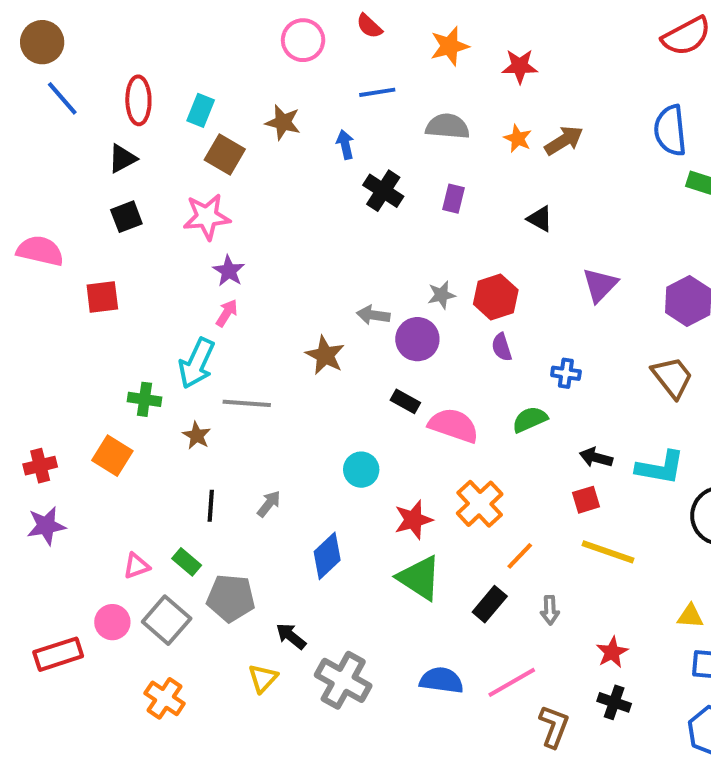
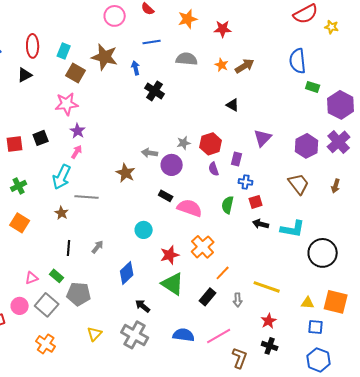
brown star: (283, 122) -> (105, 57), size x1.5
purple rectangle: (454, 199) -> (237, 159), moved
black square: (126, 217) -> (41, 138), moved
green cross: (144, 399) -> (19, 186), moved, turned -35
green semicircle: (530, 419) -> (228, 205), turned -54
red square: (586, 500) -> (256, 202), moved
yellow line: (608, 552) -> (267, 287), moved
black arrow: (291, 636) -> (143, 306), moved

